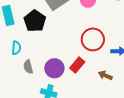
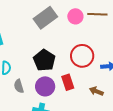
black pentagon: (35, 21) -> (44, 60), moved
red rectangle: (77, 65) -> (68, 82), turned -56

